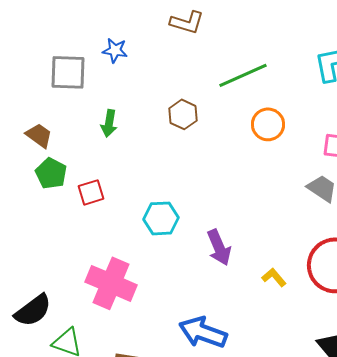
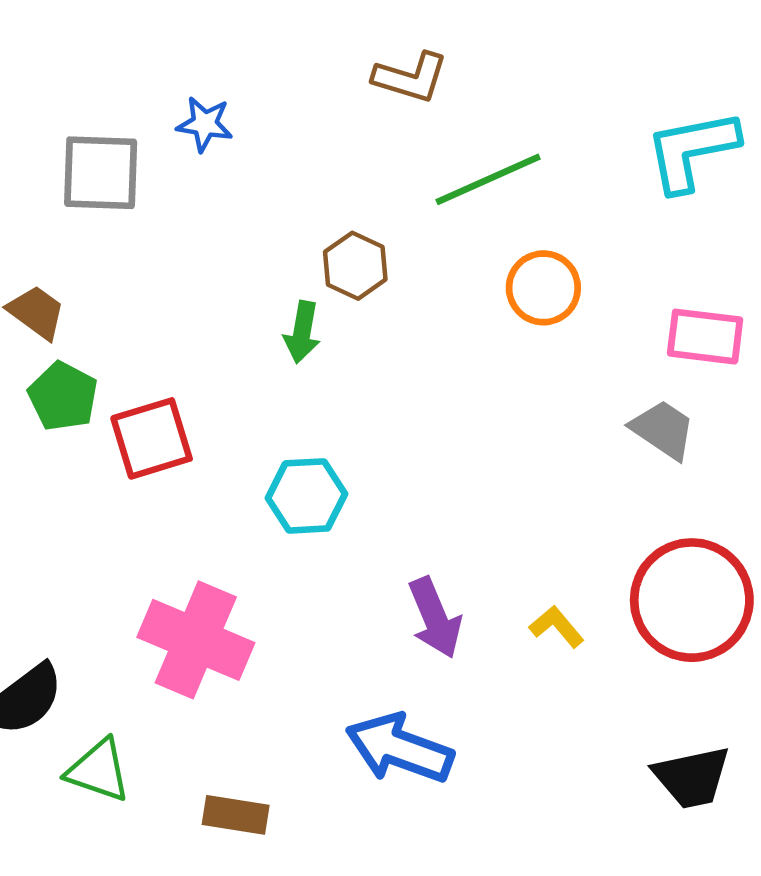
brown L-shape: (187, 22) -> (411, 78), moved
green arrow: (109, 123) -> (302, 332), moved
red square: (91, 192) -> (152, 438), size x1.4
purple arrow: (219, 247) -> (435, 618), moved

